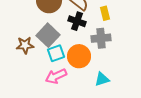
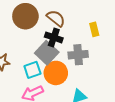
yellow rectangle: (105, 13) -> (94, 29), moved
gray square: (48, 35) -> (47, 53), moved

